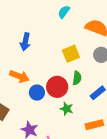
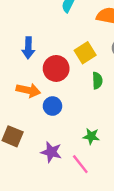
red circle: (57, 87) -> (56, 68), moved
green star: (67, 109) -> (91, 136), moved

